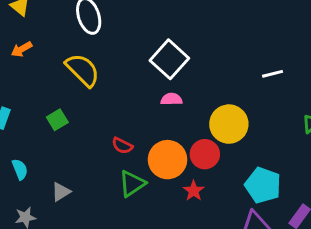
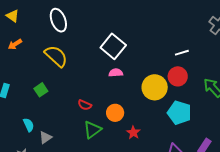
red circle: (205, 154) -> (178, 76), moved
orange circle: (168, 160) -> (115, 113), size x0.7
cyan semicircle: (20, 169) -> (29, 125), moved
cyan pentagon: (263, 185) -> (179, 113), moved

